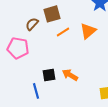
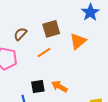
brown square: (52, 14) -> (51, 29), moved
orange line: (63, 32) -> (44, 52), moved

